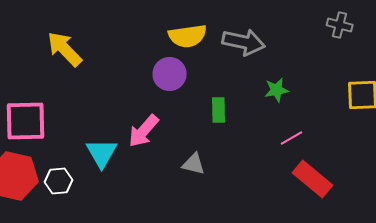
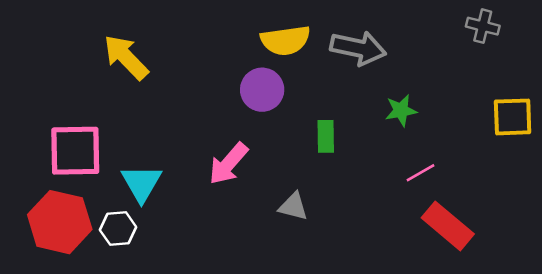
cyan triangle: (102, 153) -> (141, 183), moved

